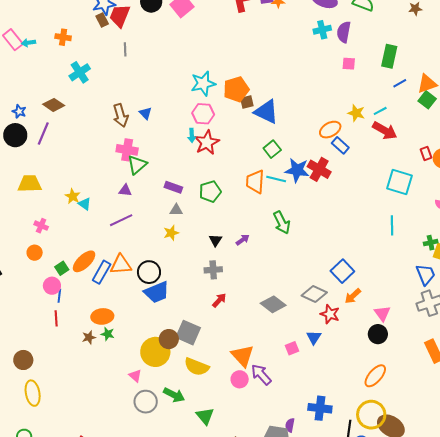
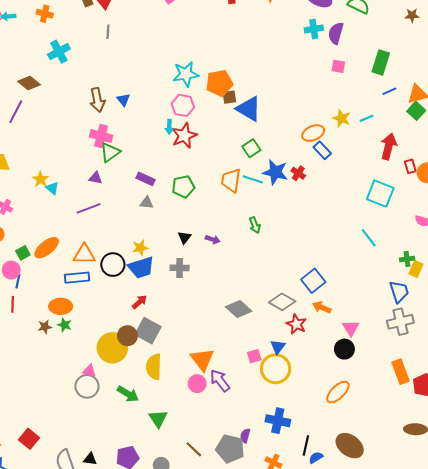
red arrow: (385, 131) -> (389, 146), moved, turned -110
red cross: (319, 169) -> (298, 173), size x0.6
green arrow: (282, 223) -> (255, 225), size x0.7
cyan line: (392, 225) -> (369, 238), turned -42
yellow star: (171, 233) -> (140, 248), moved
purple arrow: (243, 240) -> (213, 239), turned 48
blue rectangle: (102, 272) -> (77, 278), moved, turned 50
blue trapezoid: (157, 292) -> (141, 267), moved
orange arrow: (353, 296) -> (322, 307), turned 60
red arrow: (219, 300) -> (139, 302), moved
yellow semicircle: (197, 367) -> (154, 367), turned 65
pink triangle: (135, 376) -> (89, 371), turned -32
gray circle: (146, 402) -> (87, 386), moved
yellow circle: (371, 415) -> (276, 369), moved

